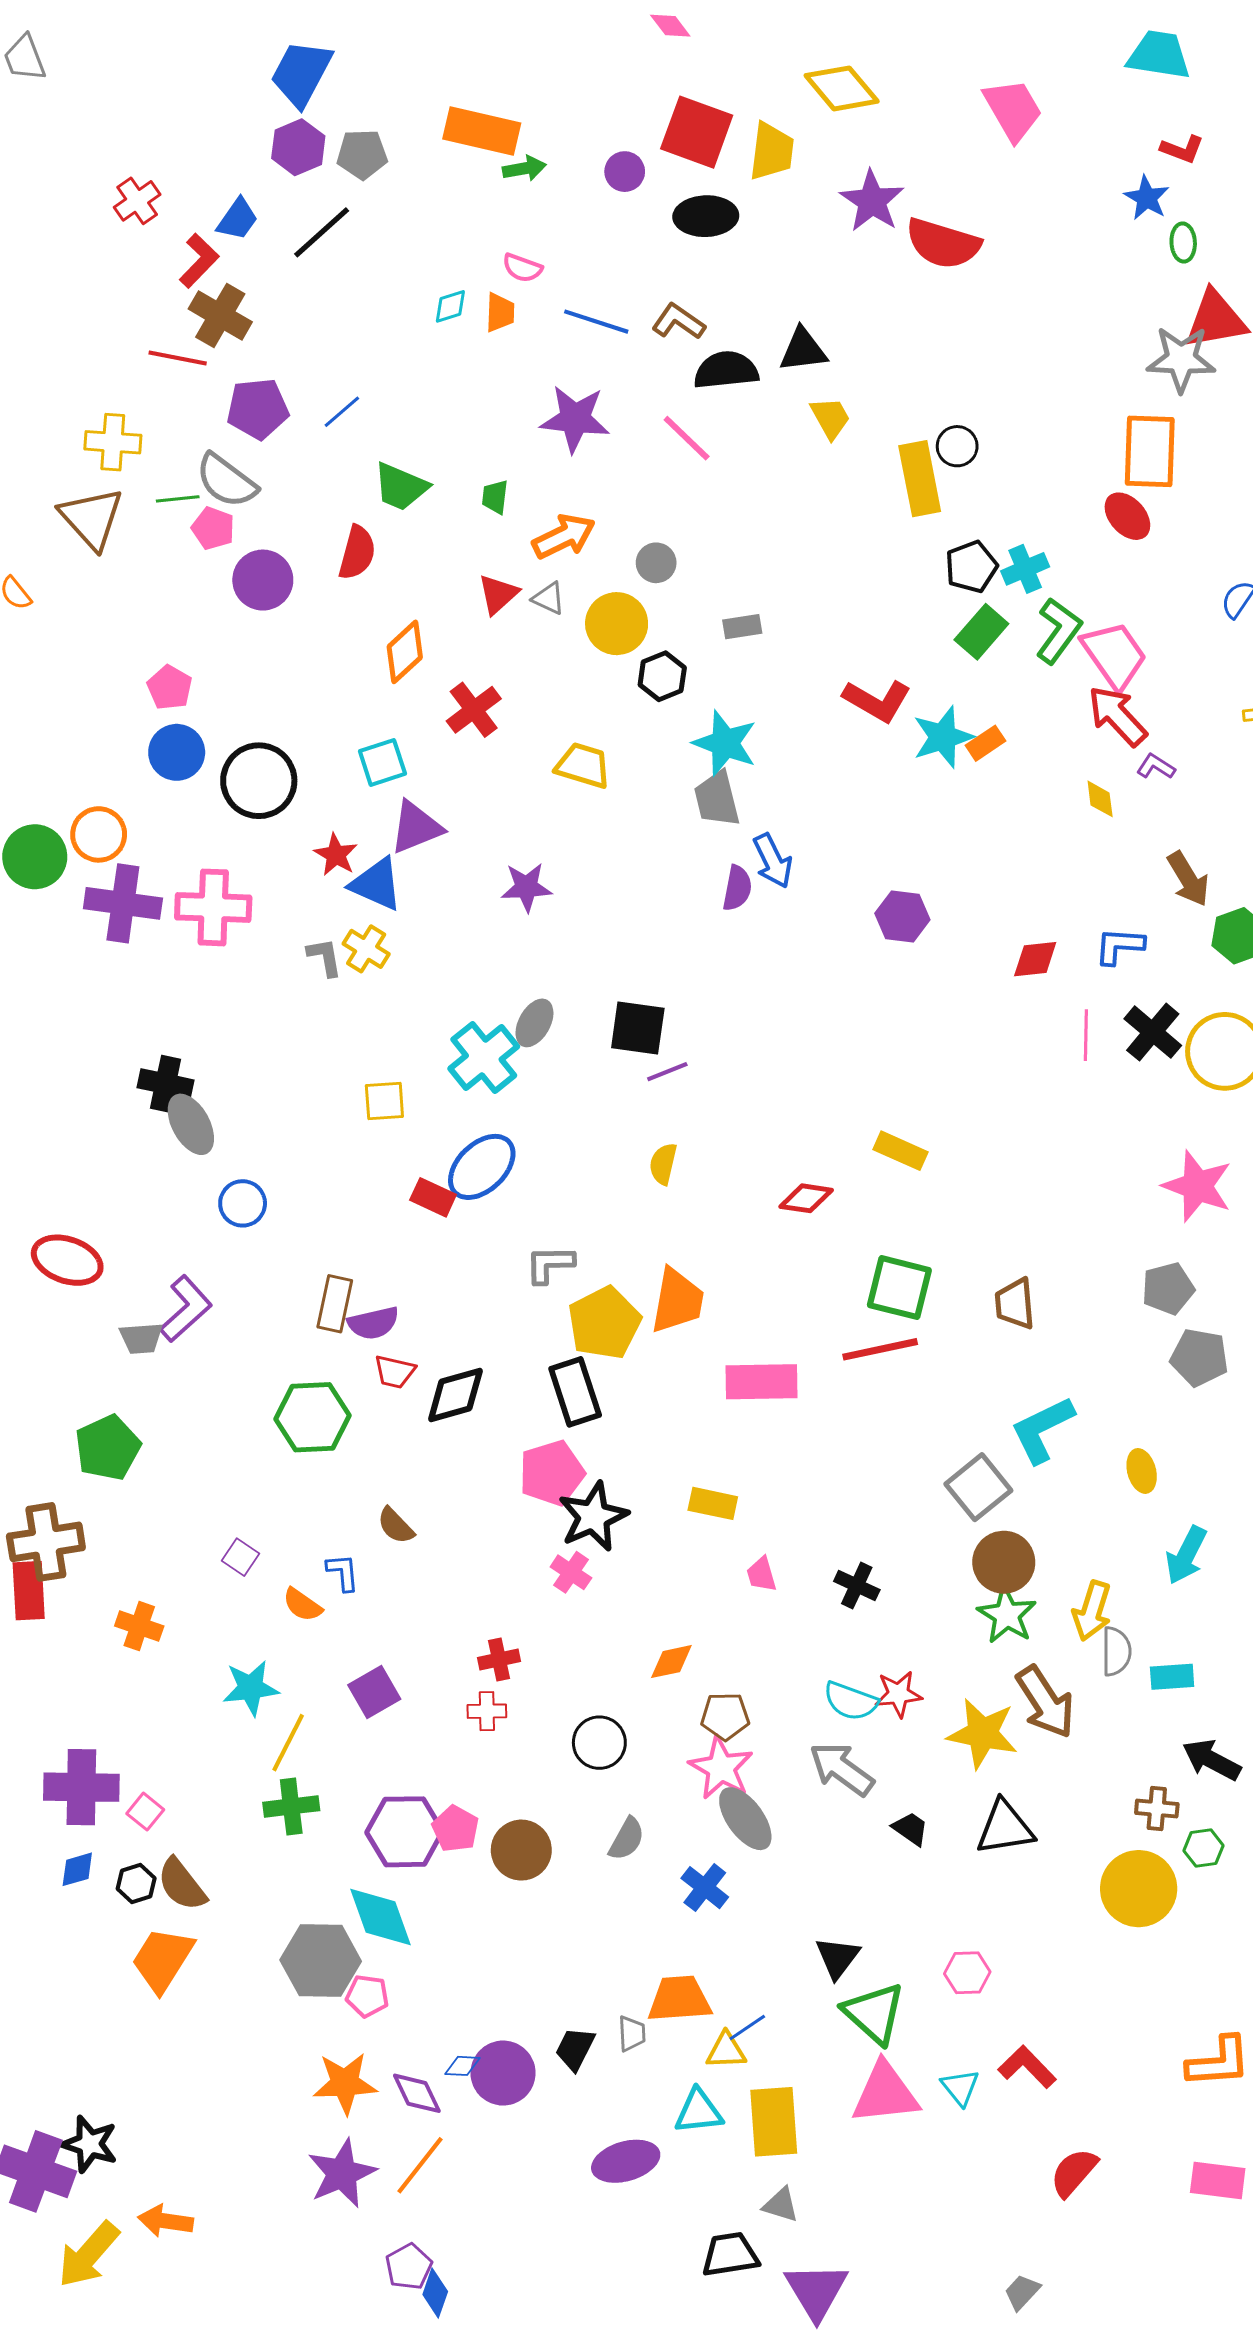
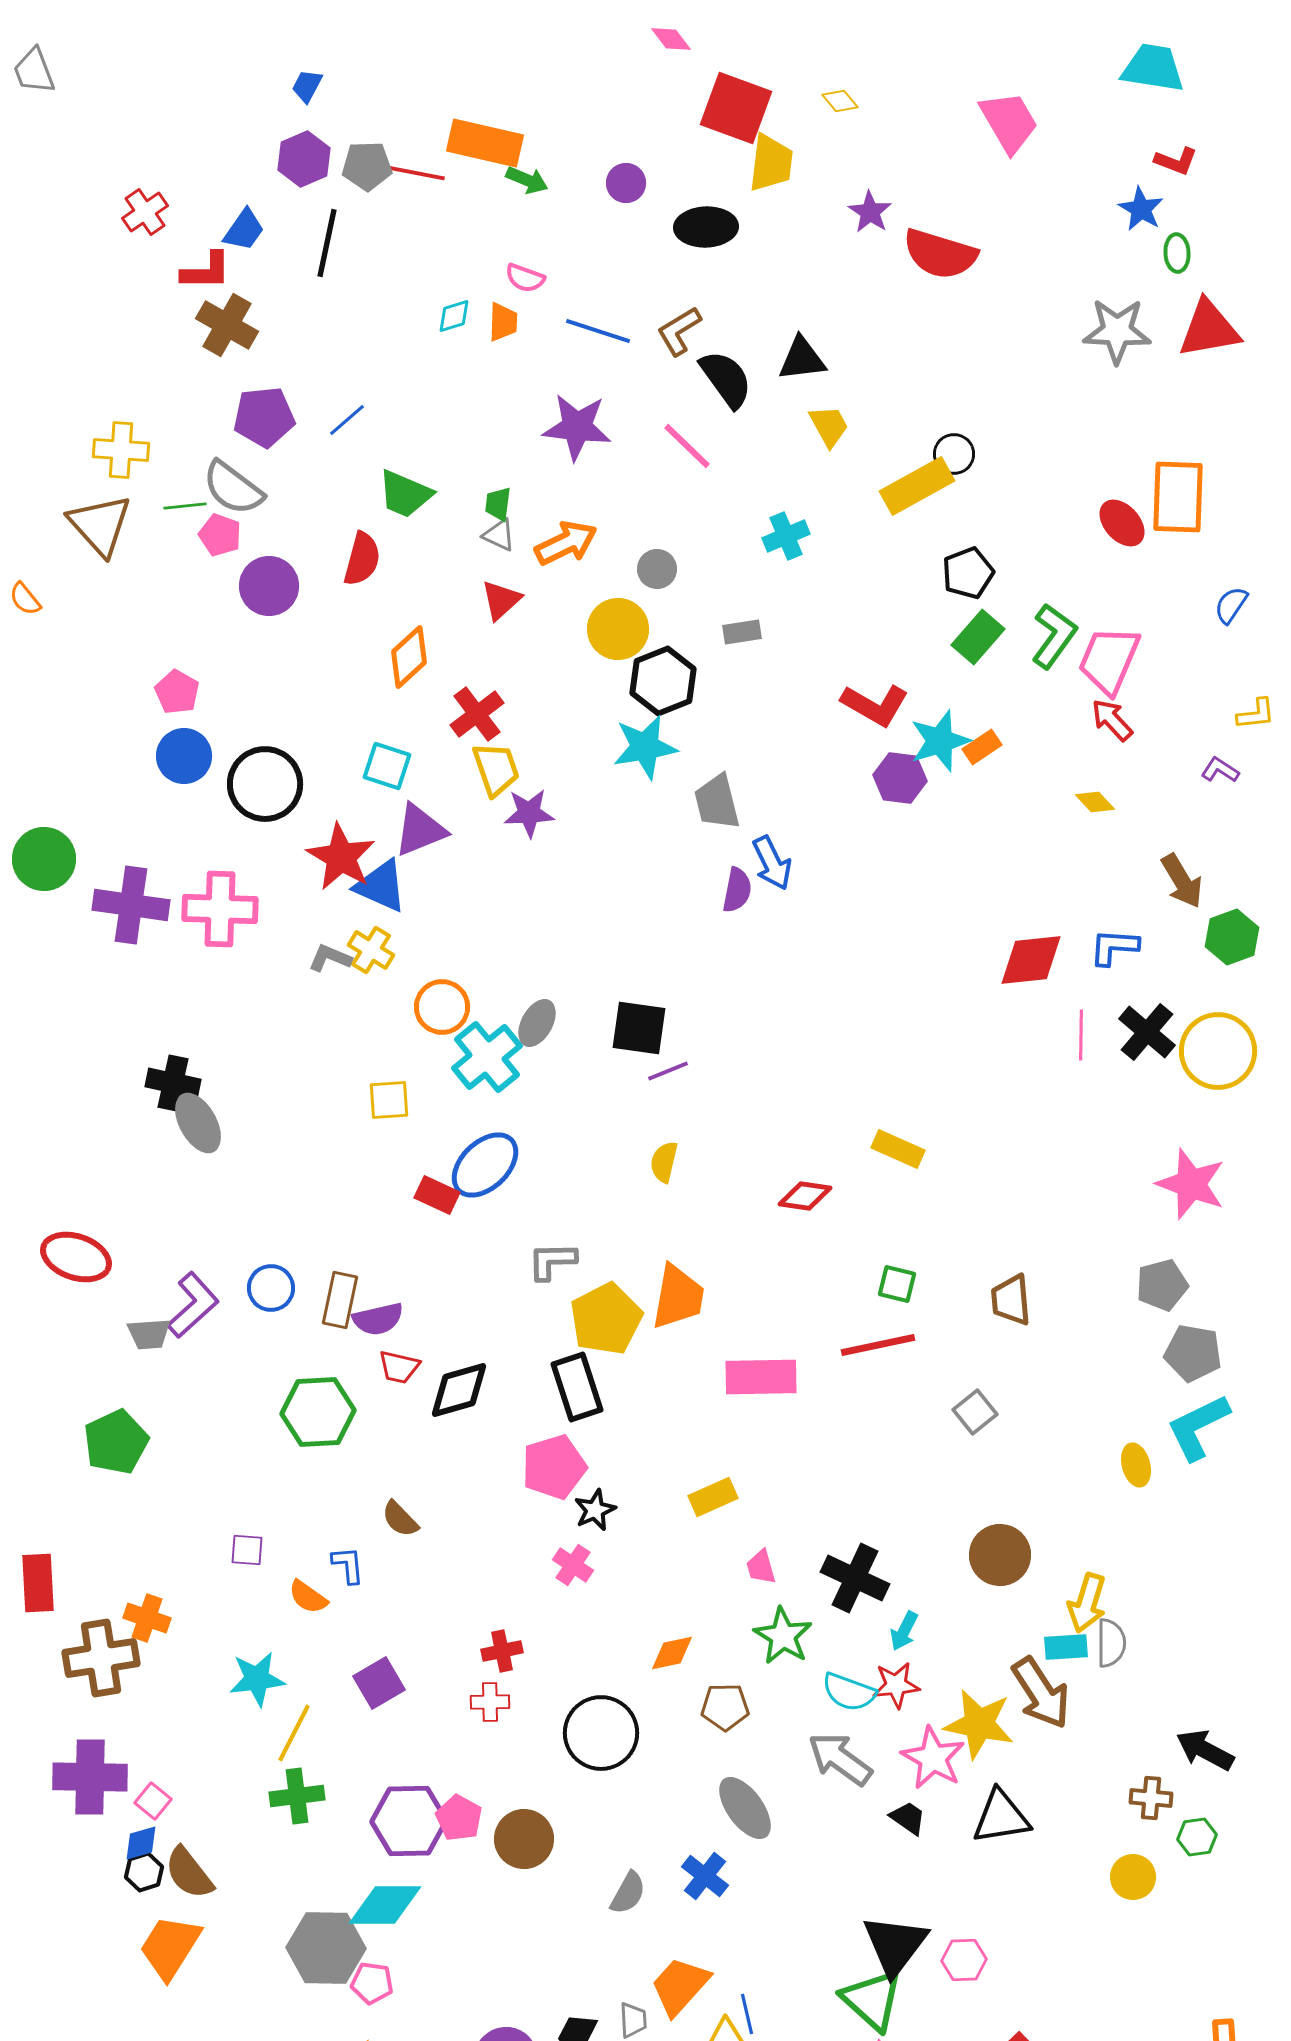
blue trapezoid: (301, 73) -> (307, 86), size x0.5
yellow diamond: (842, 88) -> (840, 101), size x0.5
red square: (697, 132) -> (736, 108), moved
green arrow: (524, 169) -> (527, 180), turned 33
purple star: (872, 201) -> (870, 212), size x0.7
black line: (322, 232) -> (327, 243), turned -36
red L-shape: (199, 261) -> (206, 271), turned 46
brown L-shape: (678, 322) -> (679, 331), turned -66
red line: (178, 358) -> (416, 173), moved
gray star: (1181, 359) -> (1117, 331), moved
black semicircle: (726, 370) -> (726, 379), turned 60
orange rectangle: (1150, 451) -> (1178, 497), moved
yellow rectangle: (920, 479) -> (917, 486), turned 72
cyan cross: (1025, 569) -> (786, 536), moved
gray triangle: (549, 598) -> (499, 535), moved
pink trapezoid: (1114, 655) -> (1109, 660), turned -122
black hexagon: (662, 676) -> (663, 681), size x1.4
red arrow: (1117, 716) -> (1112, 720), size x0.7
cyan star: (725, 743) -> (645, 747), moved, turned -30
cyan square: (382, 762) -> (387, 766), turned 36
yellow trapezoid: (583, 766) -> (496, 769), moved, turned 54
purple L-shape: (1156, 767) -> (1220, 770), moved
yellow diamond: (1100, 799) -> (1095, 802), turned -36
orange circle: (99, 834) -> (442, 1007), moved
red star: (336, 855) -> (341, 857), size x1.6
purple star: (526, 887) -> (529, 813), moved
purple hexagon: (902, 917) -> (900, 778), moved
gray L-shape: (325, 957) -> (330, 958), turned -57
red diamond: (1035, 959) -> (1031, 960), size x1.4
blue circle: (243, 1203) -> (271, 1288), moved
green square: (899, 1288) -> (897, 1284), size x0.6
cyan L-shape: (1042, 1429) -> (1198, 1427), moved
gray square: (978, 1487) -> (975, 1412), moved, size x0.7
yellow rectangle: (713, 1503) -> (713, 1497), turned -36
black star: (593, 1517) -> (595, 1510), size x0.6
brown cross: (46, 1542) -> (101, 1658), moved
cyan arrow: (1186, 1555) -> (904, 1631), moved, size x0.7
purple square: (241, 1557) -> (247, 1550), turned -30
black cross: (857, 1586) -> (855, 1578), size x1.5
green star: (1007, 1615) -> (783, 1636), moved
cyan rectangle: (1172, 1677) -> (1066, 1647), moved
black circle: (599, 1743) -> (601, 1733), size x1.4
pink star: (721, 1768) -> (933, 1758), moved
gray semicircle: (627, 1839) -> (628, 1893), moved
blue diamond: (77, 1869) -> (141, 1843), moved
yellow circle: (1139, 1889) -> (1133, 1877), size x0.6
cyan diamond: (380, 1917) -> (385, 1905), turned -70
black triangle: (838, 1958) -> (895, 1945), moved, size x1.5
orange trapezoid: (679, 1999) -> (680, 1986), turned -44
blue line: (747, 2027) -> (747, 2014), turned -69

